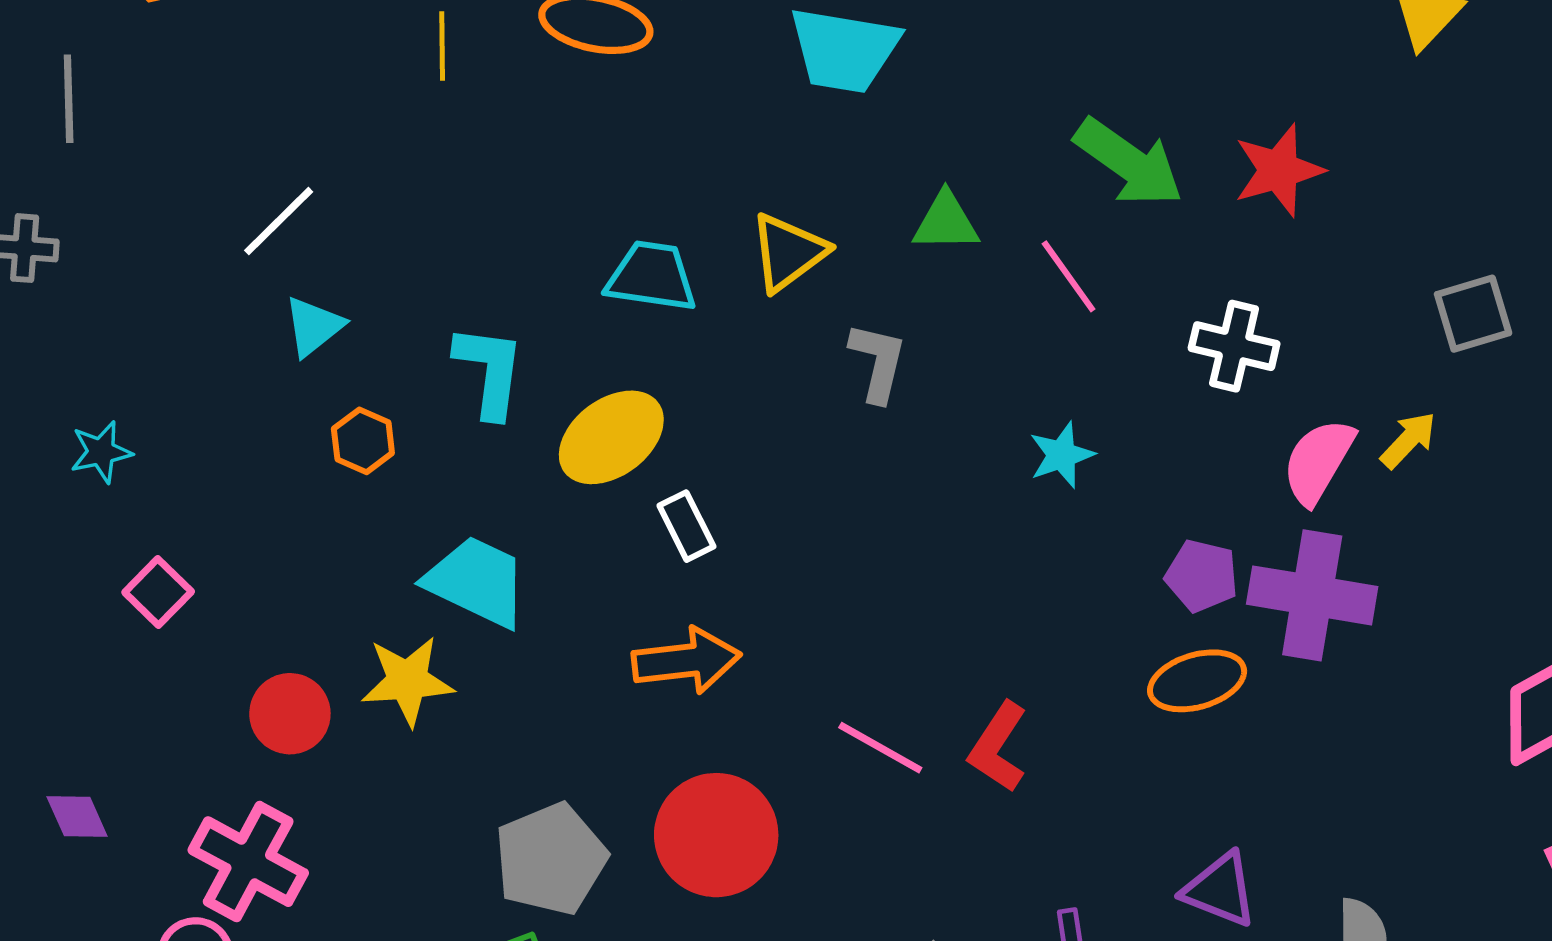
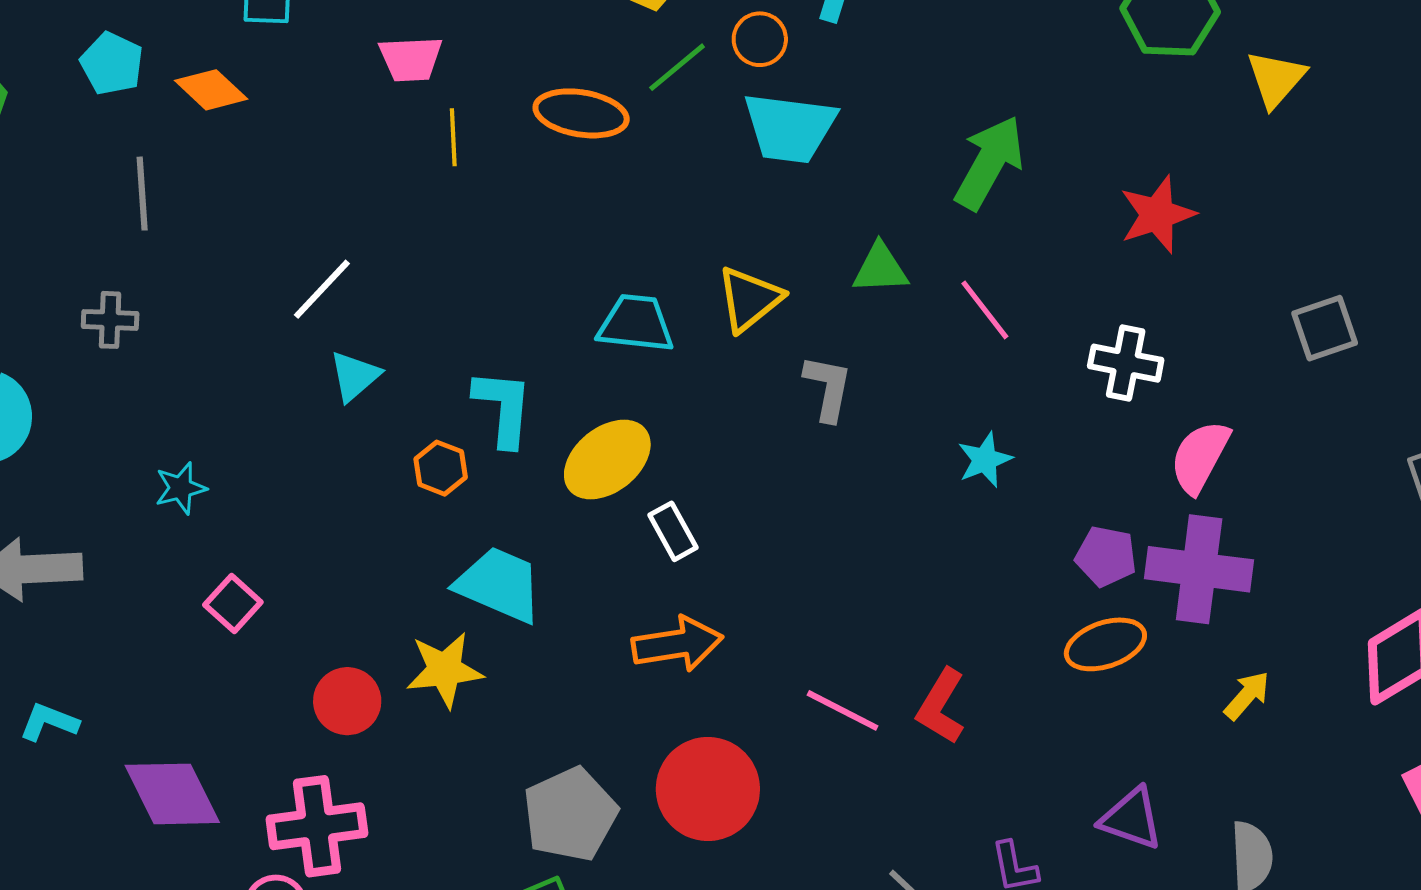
green arrow: (1129, 162) -> (989, 163), moved, turned -94
yellow arrow: (1408, 440) -> (1247, 695), moved
orange hexagon: (363, 441) -> (441, 468), moved
purple diamond: (77, 816) -> (172, 794), size x1.8
pink cross: (248, 862) -> (317, 826), turned -34

